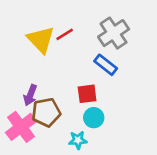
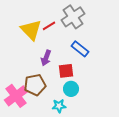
gray cross: (114, 33) -> (73, 17), moved
purple arrow: (30, 95) -> (46, 58), moved

